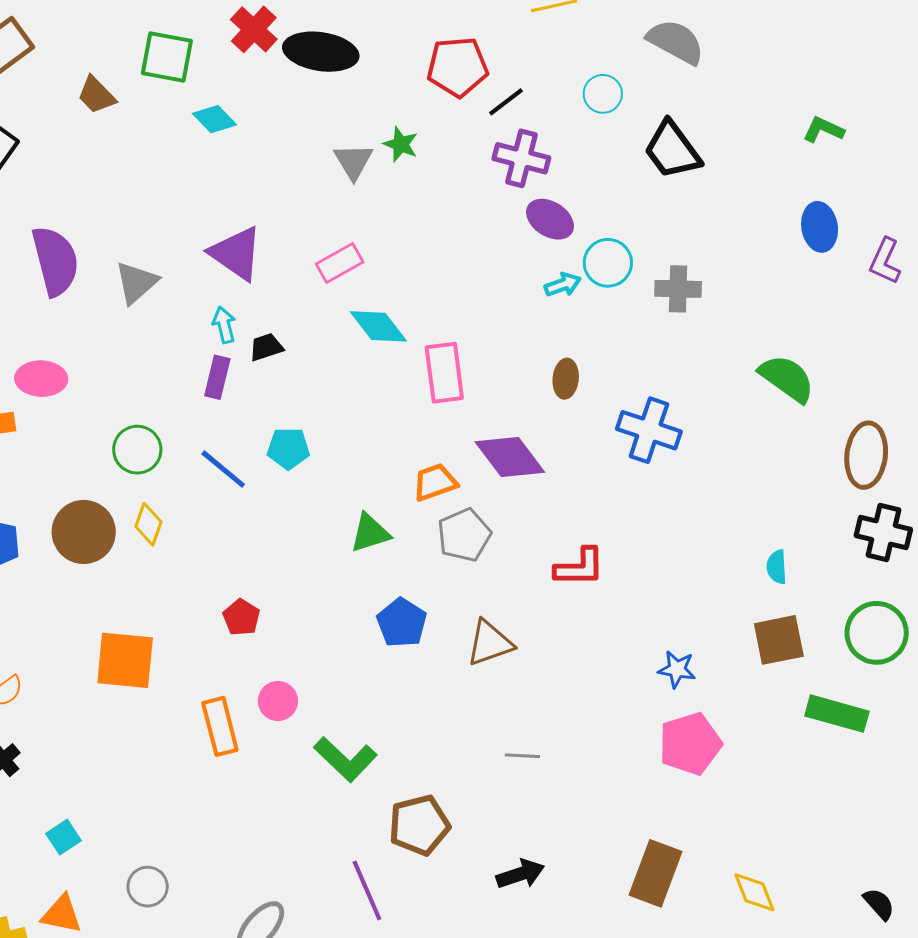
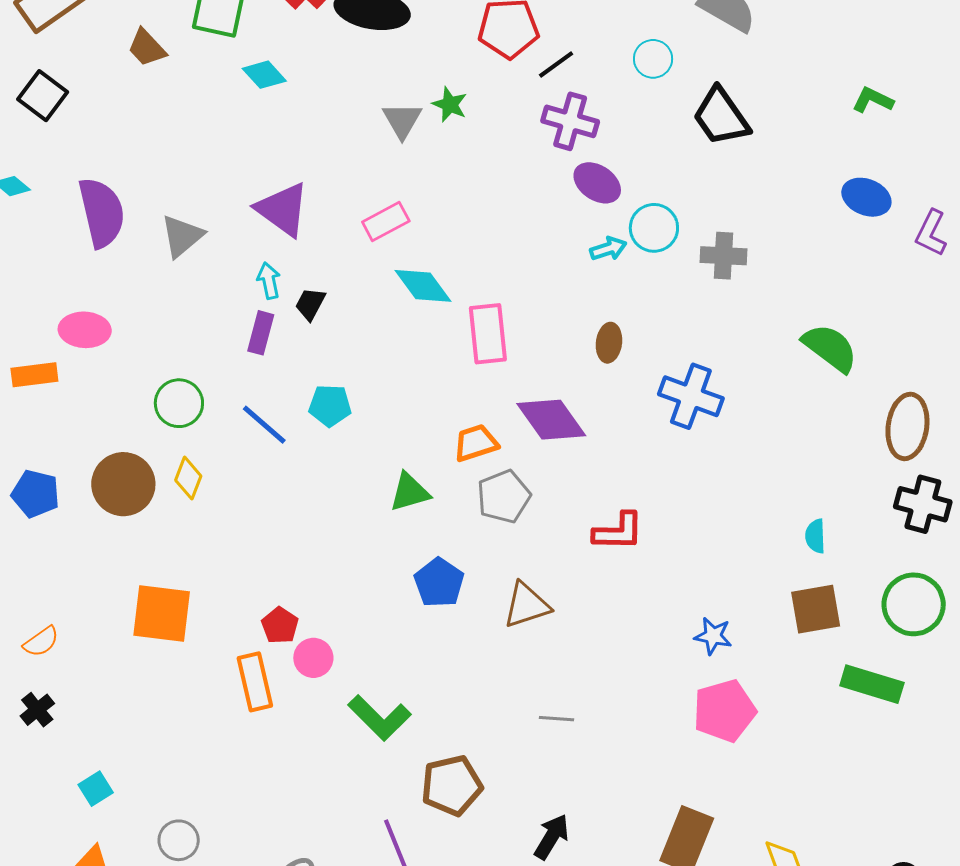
blue ellipse: (820, 227) -> (866, 197), turned -60
black trapezoid: (266, 347) -> (310, 304), turned -45
red pentagon: (241, 617) -> (280, 625), moved
black arrow: (520, 874) -> (552, 837), turned -42

